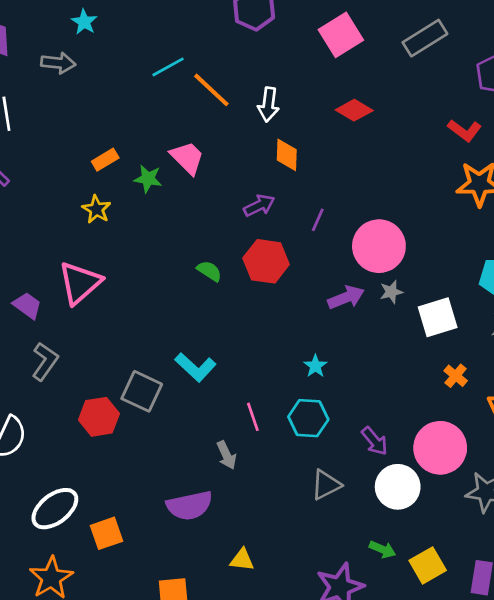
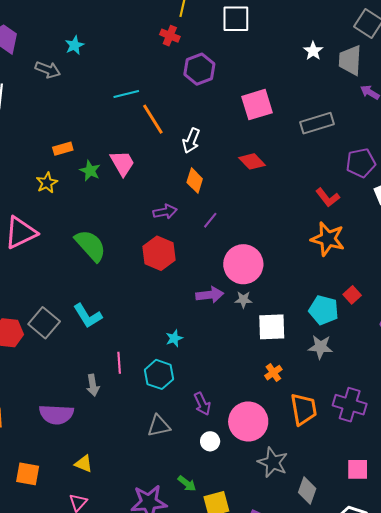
purple line: (318, 220) -> (210, 220), moved
green semicircle: (209, 271) -> (90, 246), moved, size x1.8
white circle: (398, 487) -> (210, 441), size x0.6

